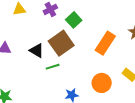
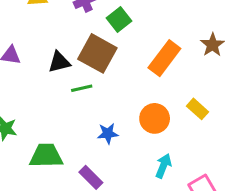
brown square: (61, 43) -> (97, 53), turned -30
black triangle: (37, 51) -> (59, 62), turned -49

